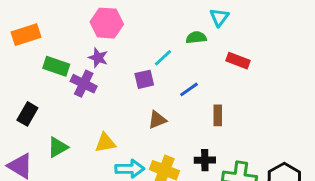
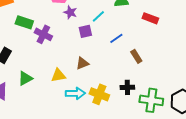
purple star: (98, 58) -> (70, 12), moved
brown rectangle: (218, 115) -> (136, 56), turned -32
brown triangle: (157, 120) -> (82, 63), moved

